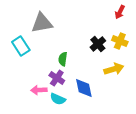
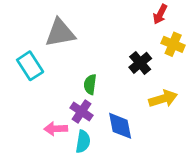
red arrow: (120, 12) -> (160, 14), moved
yellow cross: (120, 41) -> (173, 44), moved
cyan semicircle: (58, 99) -> (83, 142), turned -105

